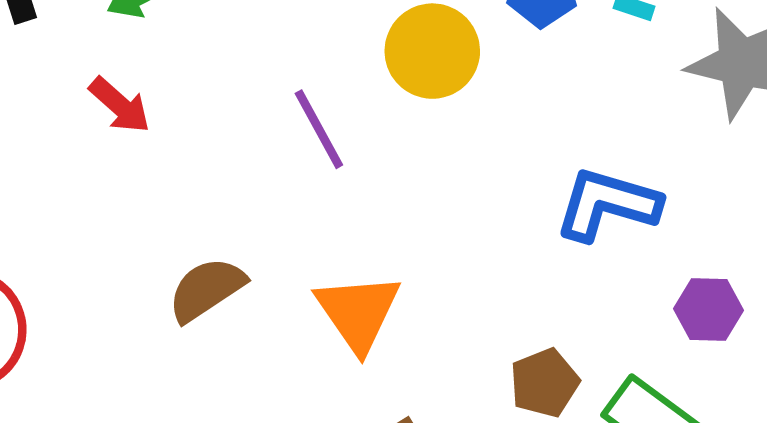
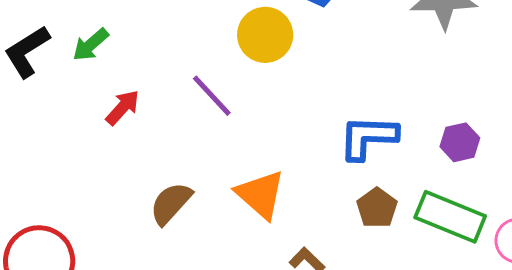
red arrow: (120, 105) -> (123, 108), moved, turned -75
blue L-shape: (607, 204) -> (368, 137), moved

